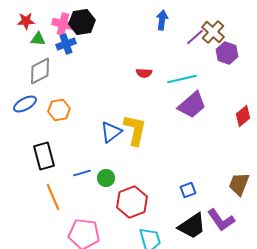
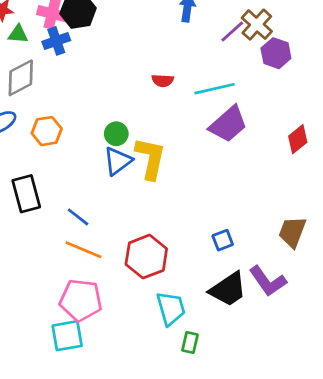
blue line: (82, 173) -> (78, 217), turned 54
green circle: (106, 178) -> (116, 134), moved
orange line: (53, 197) -> (84, 250), moved, turned -44

